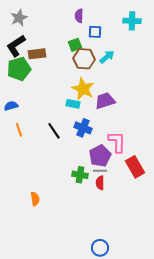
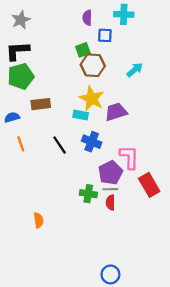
cyan cross: (132, 21) -> (124, 14), moved
black L-shape: (16, 46) -> (17, 51), turned 30
brown rectangle: (37, 54) -> (41, 104), moved
cyan arrow: (107, 57) -> (135, 70), moved

